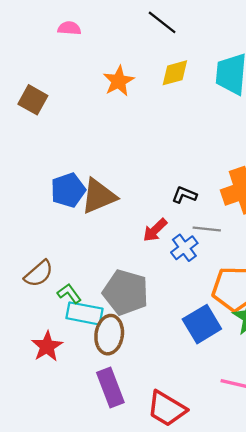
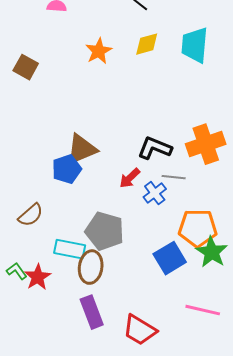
blue pentagon: (68, 190) -> (67, 169), moved
black L-shape: (184, 195) -> (155, 148), size x1.6
green L-shape: (69, 294) -> (17, 271), moved

